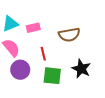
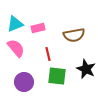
purple circle: (20, 70) -> (24, 82), moved

